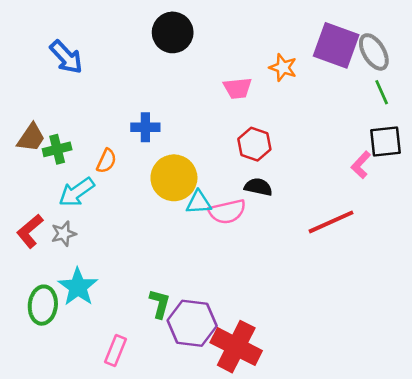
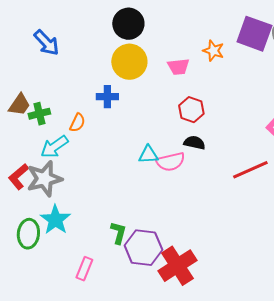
yellow circle: (174, 178) -> (129, 62), moved
gray star: (64, 234) -> (44, 179), size x1.8
red cross: (236, 347) -> (177, 266), turned 30

